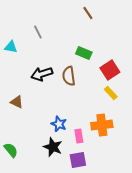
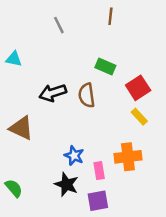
brown line: (88, 13) -> (110, 16), turned 40
gray line: (38, 32) -> (59, 25), moved
brown triangle: (17, 102) -> (21, 128), size x1.5

